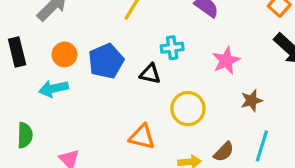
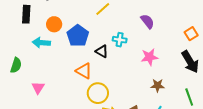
blue pentagon: (106, 61) -> (78, 36), turned -30
yellow circle: (188, 109) -> (98, 93), moved
orange triangle: (142, 137) -> (84, 71), moved

